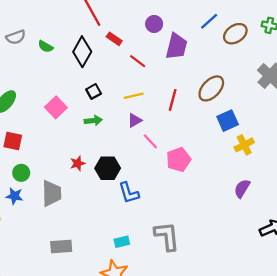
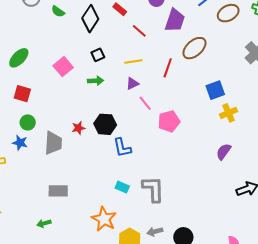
brown ellipse: (211, 88) -> (194, 48), moved
red star: (78, 163) -> (78, 128), moved
cyan rectangle: (122, 242) -> (122, 187), moved, turned 32

